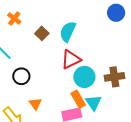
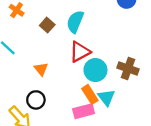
black circle: (21, 76) -> (36, 100), moved
brown cross: (114, 77) -> (128, 68), turned 30
orange triangle: (35, 104) -> (41, 69), moved

